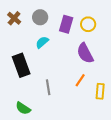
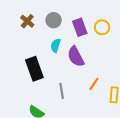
purple rectangle: (66, 24) -> (80, 27), turned -36
cyan semicircle: (42, 42) -> (56, 45), turned -32
purple semicircle: (85, 53) -> (76, 57), moved

